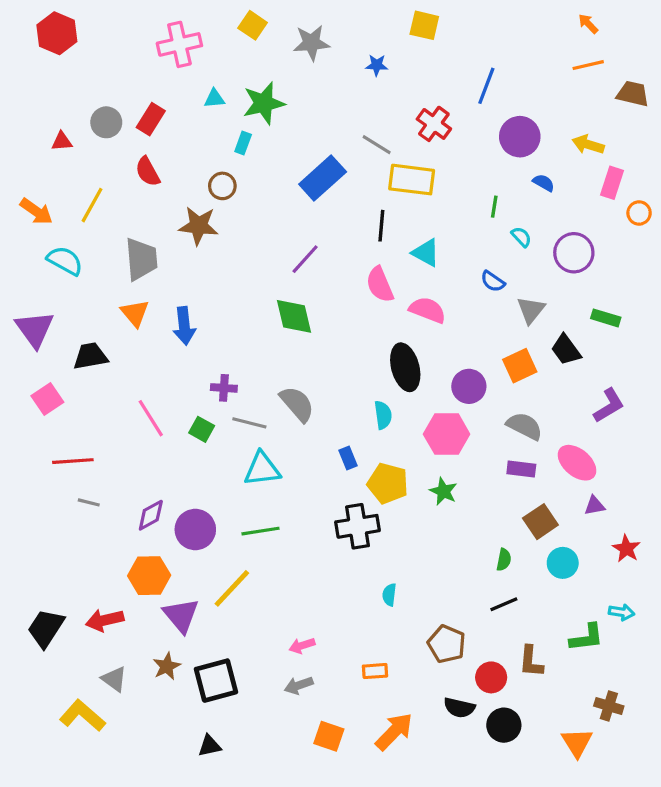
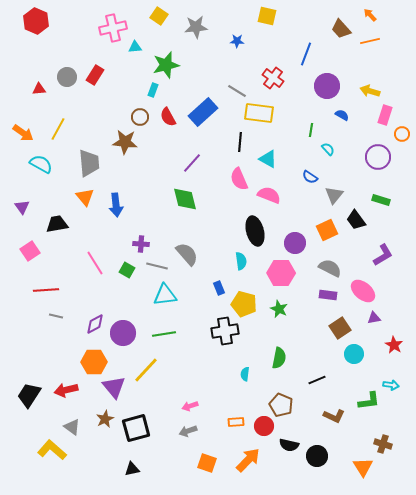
brown trapezoid: (633, 94) -> (341, 29), moved, turned -145
cyan triangle: (214, 98) -> (135, 47), moved
red semicircle: (148, 172) -> (168, 117), moved
purple circle: (574, 253) -> (378, 157), moved
purple triangle: (35, 329) -> (22, 207), size x0.6
green semicircle: (504, 560) -> (279, 358), moved, size x1.5
brown L-shape: (531, 661) -> (334, 416), turned -70
red circle: (491, 677) -> (264, 426), moved

